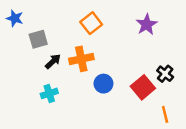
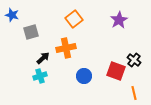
black arrow: (53, 61) -> (43, 58), moved
blue circle: (103, 84) -> (84, 76), moved
red square: (143, 87) -> (116, 71), turned -30

